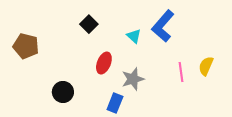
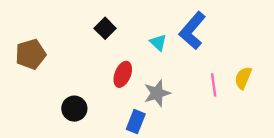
brown pentagon: (26, 46) -> (31, 54), turned -30

